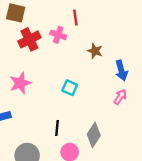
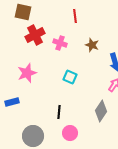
pink cross: (58, 35) -> (60, 43), moved
gray diamond: (94, 135) -> (101, 111), moved

